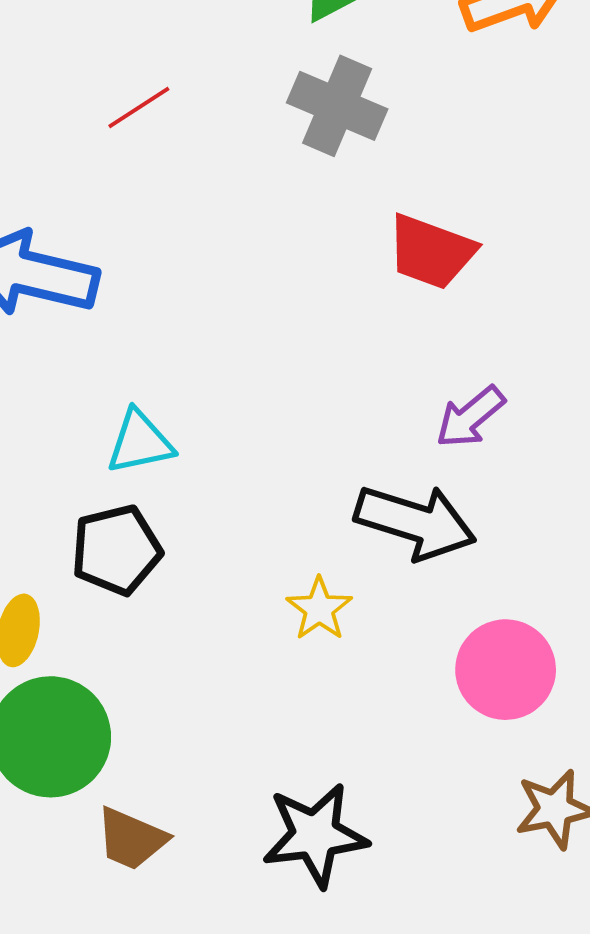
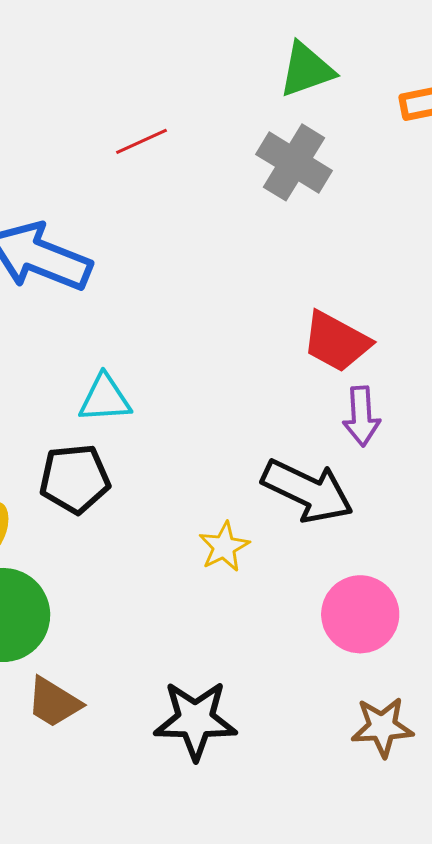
red trapezoid: (431, 252) -> (336, 342), moved
purple arrow: (470, 417) -> (361, 416), turned -62

